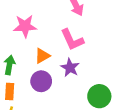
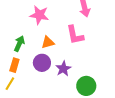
purple star: (70, 68) -> (63, 69), moved

